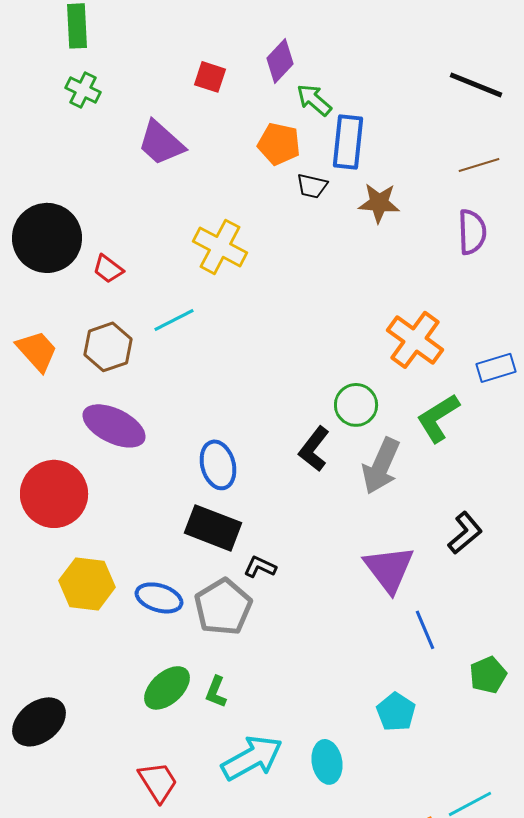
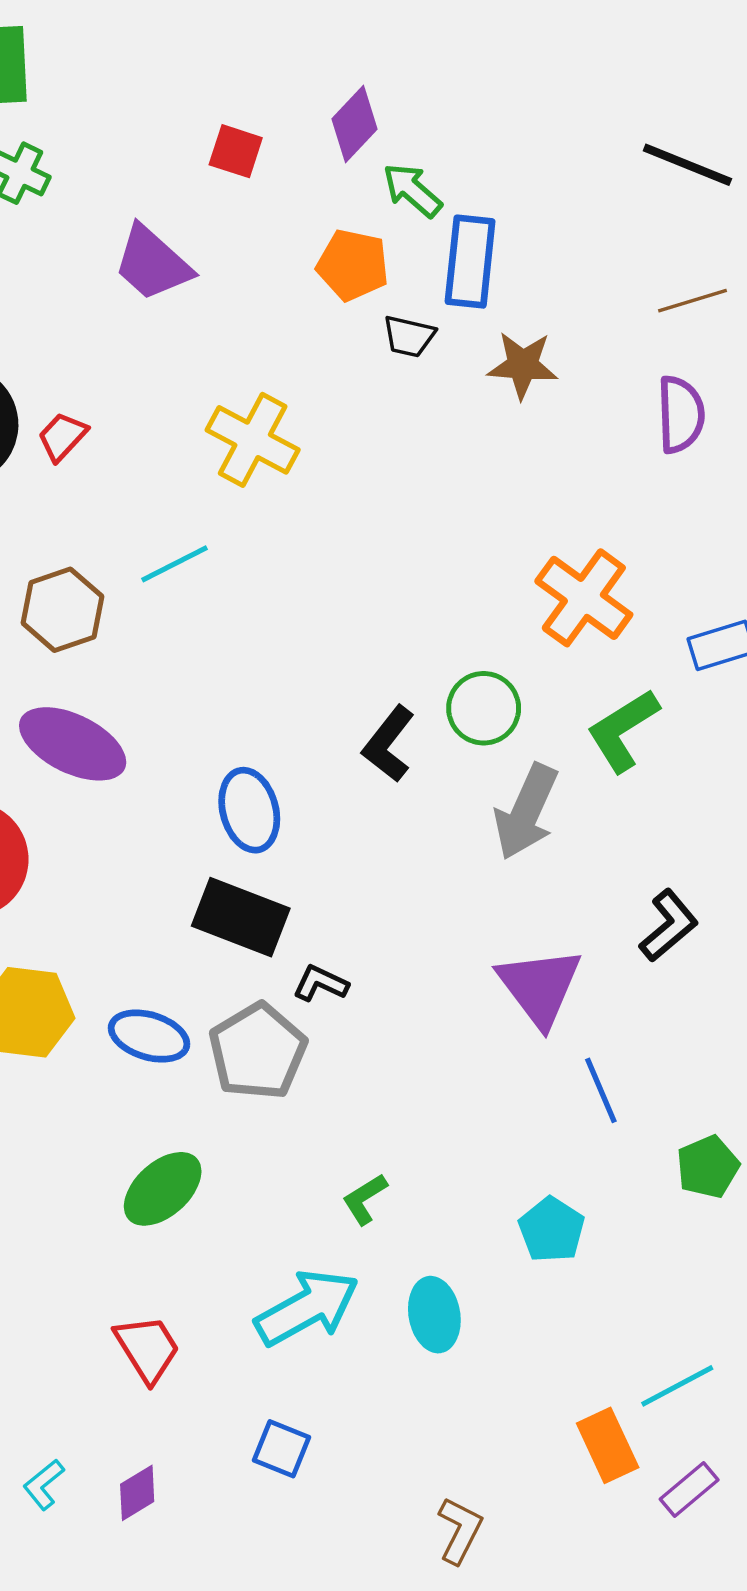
red trapezoid: (108, 269) -> (62, 436), moved, turned 96
black L-shape: (314, 449) -> (389, 744), moved
green L-shape: (216, 692) -> (365, 1199), moved, turned 36

